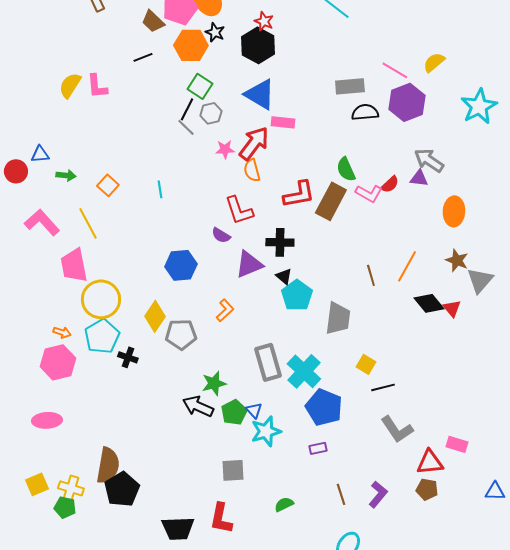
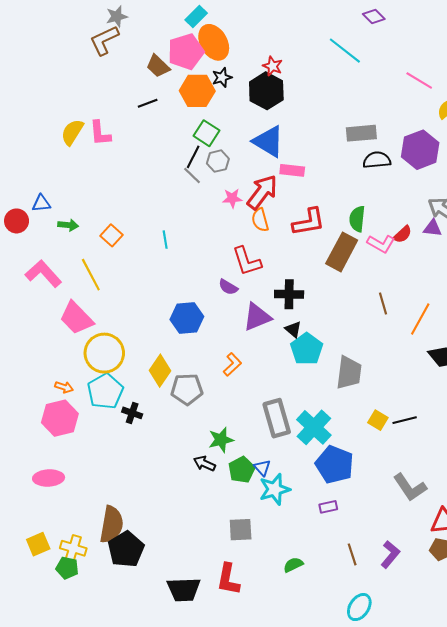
black star: (215, 32) -> (222, 77), turned 30
pink line: (395, 70) -> (419, 81), moved
green semicircle: (346, 169) -> (357, 219), turned 30
red L-shape: (299, 194) -> (309, 222), moved
pink trapezoid: (74, 265) -> (76, 318), turned -33
brown line: (371, 275) -> (383, 304), moved
black line: (383, 387) -> (405, 420), moved
black arrow: (198, 406) -> (204, 464), size x0.7

